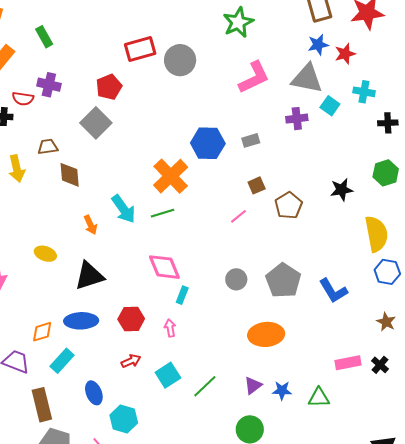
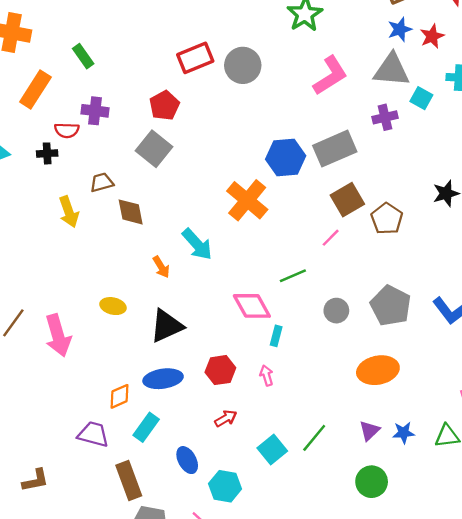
gray rectangle: (251, 140) -> (335, 149), size x2.0
brown square: (257, 185) -> (347, 200), size x1.6
green line: (163, 213) -> (293, 276), moved
cyan square: (168, 375) -> (272, 449), moved

